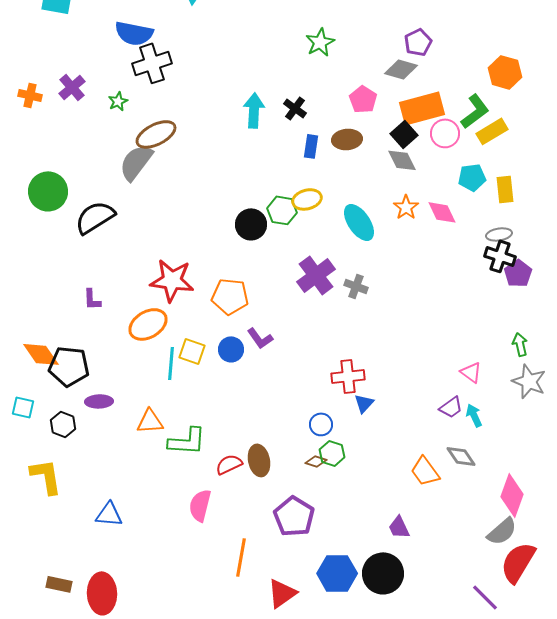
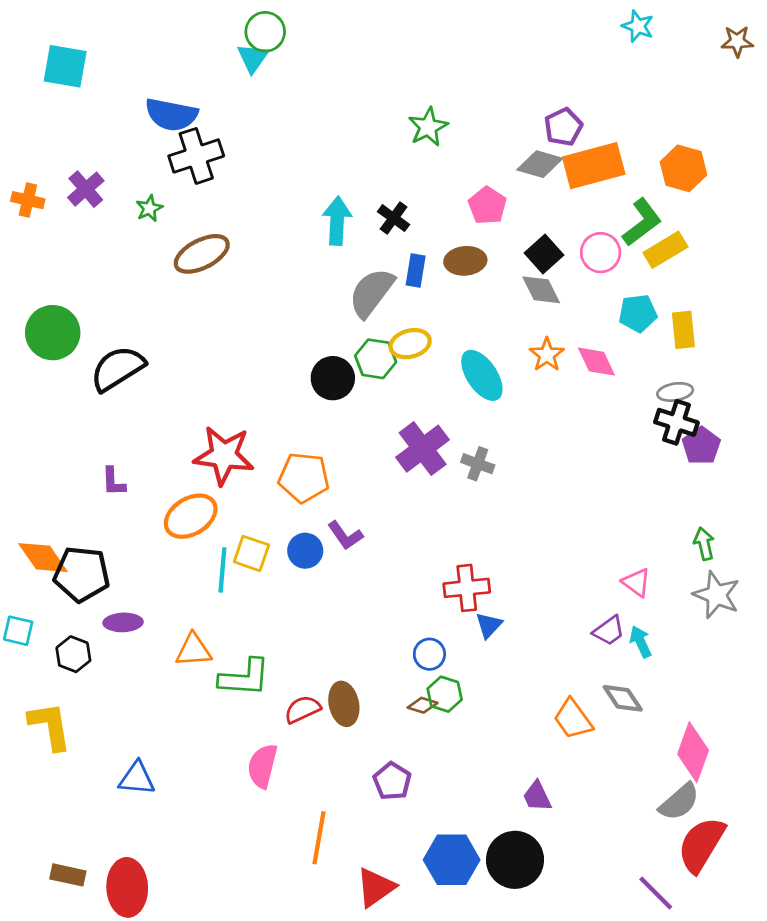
orange rectangle: (422, 108) -> (594, 166), moved
gray semicircle: (136, 162) -> (371, 293), moved
purple pentagon: (294, 516) -> (392, 781), size x0.7

